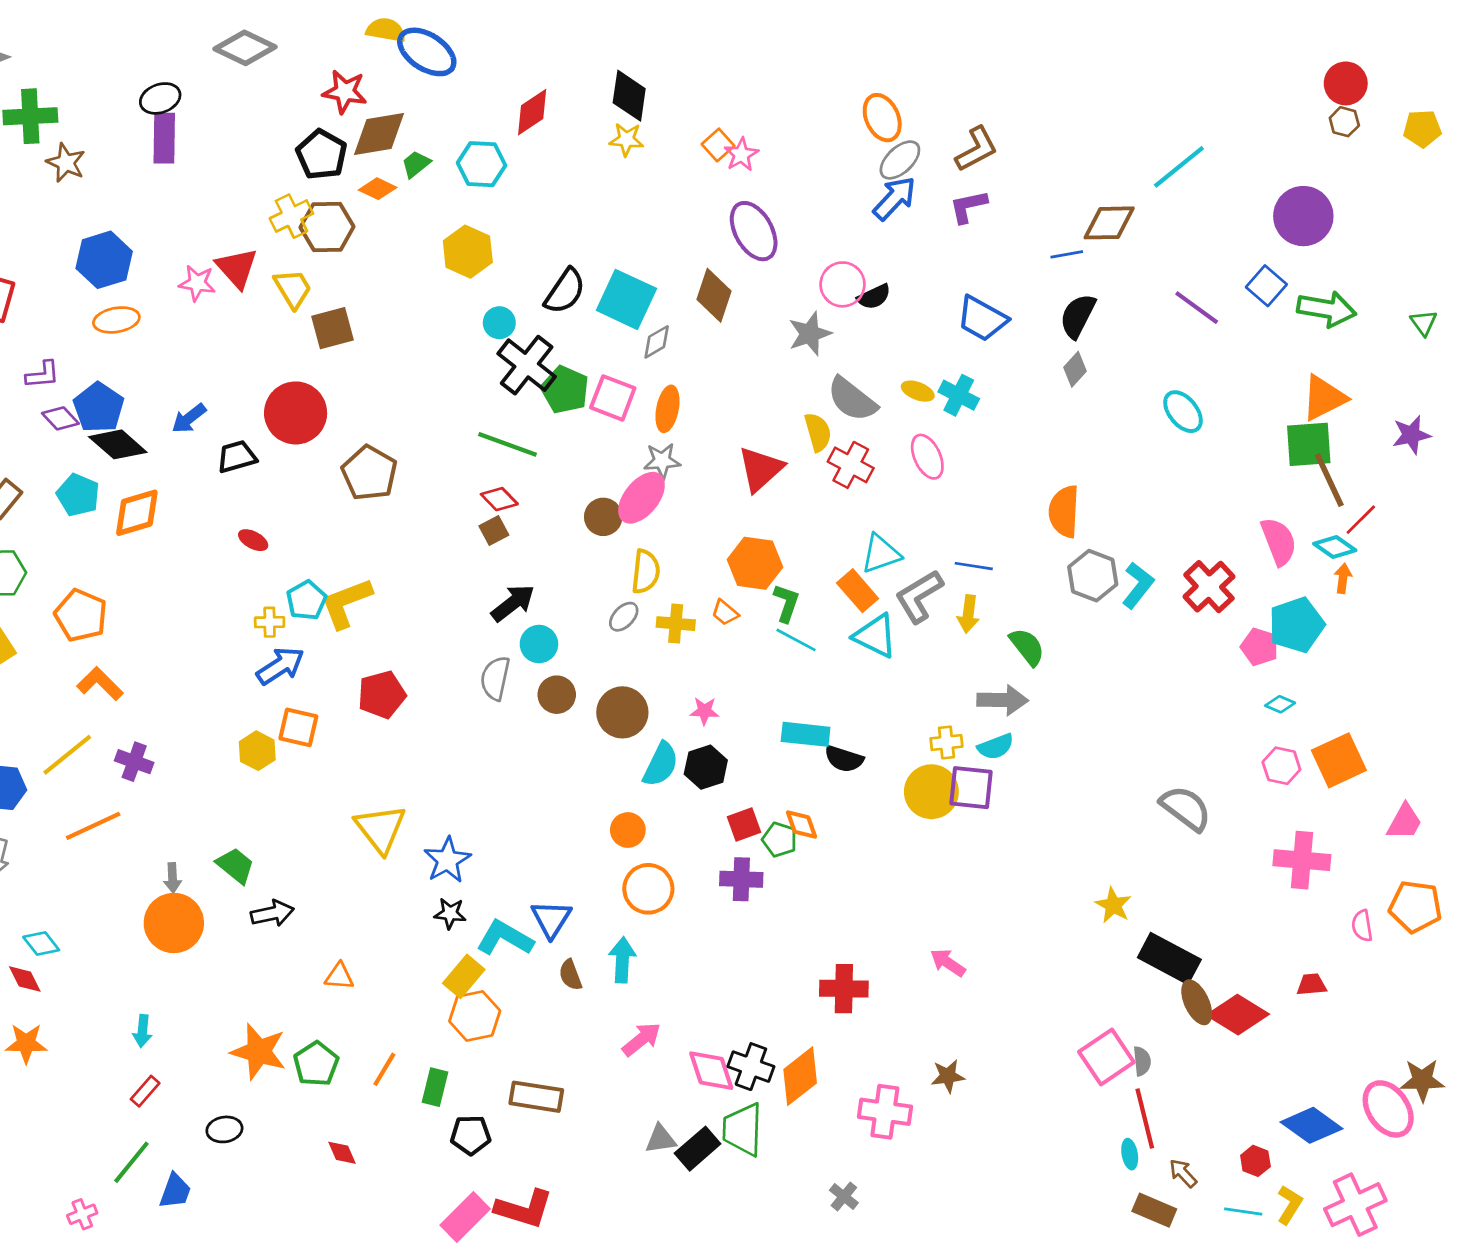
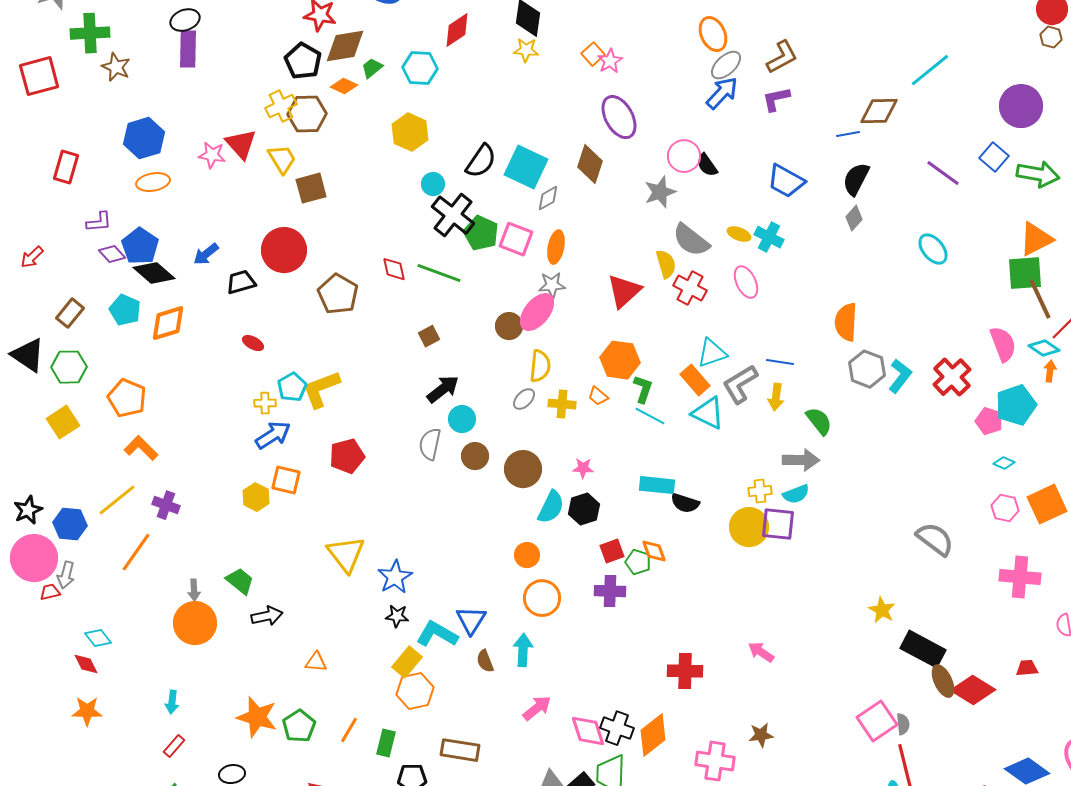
black semicircle: (874, 297) -> (707, 165), turned 80
red diamond: (499, 499) -> (394, 269), moved, turned 32
orange line: (93, 826) -> (136, 552), turned -30

